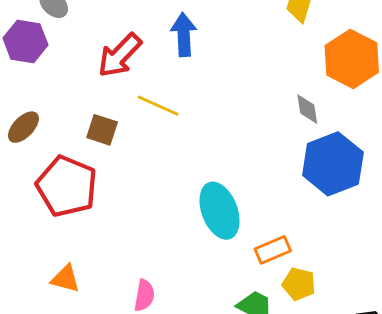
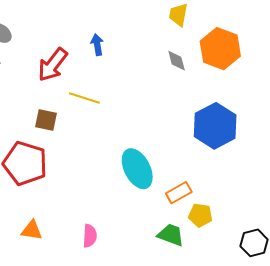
blue arrow: (184, 35) -> (97, 45), size x0.7
gray diamond: (307, 109) -> (177, 61), moved

